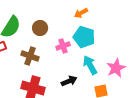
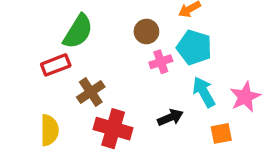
brown circle: (40, 28) -> (146, 32), moved
brown cross: (30, 56) -> (91, 92), moved, turned 36

